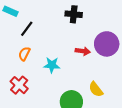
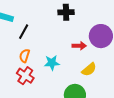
red cross: (19, 85) -> (25, 76), moved
yellow semicircle: (96, 89) -> (89, 69), moved, turned -84

